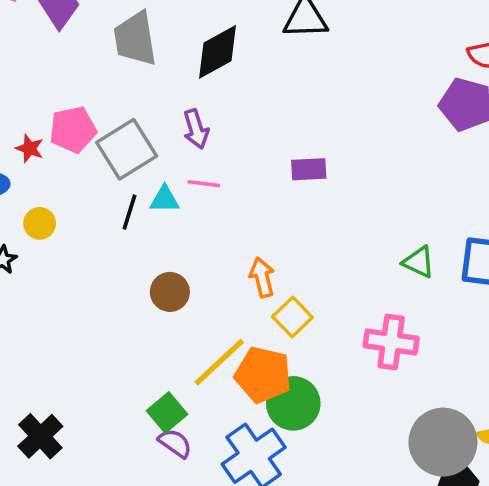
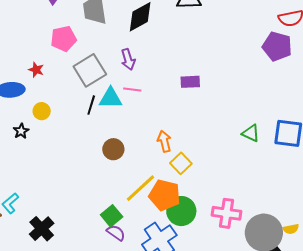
pink pentagon: (73, 130) -> (64, 39), moved
cyan triangle: (165, 199) -> (111, 98), size x1.4
pink cross: (391, 342) -> (226, 213), moved

